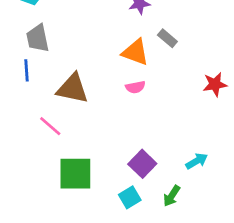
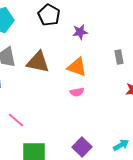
gray rectangle: (167, 38) -> (119, 57), moved, turned 40
brown triangle: (73, 88) -> (38, 62), moved

